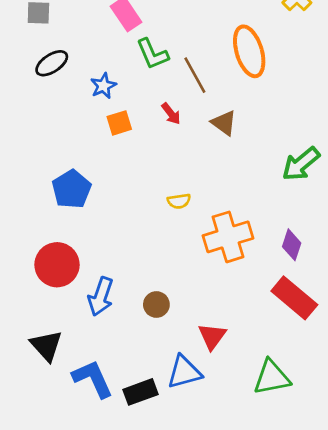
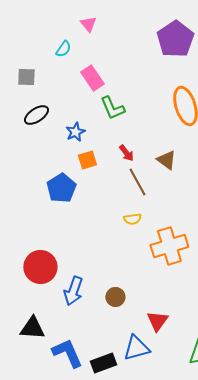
brown line: (195, 75) -> (137, 182), moved
blue pentagon: (72, 189) -> (61, 188), moved
black triangle: (46, 346) -> (32, 328), turned -44

